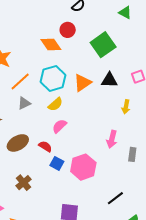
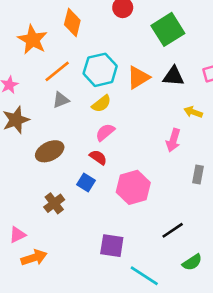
orange diamond: (51, 44) -> (72, 22), moved, turned 45
yellow arrow: (126, 107) -> (193, 112), turned 96
pink arrow: (112, 139) -> (173, 140), moved
red semicircle: (45, 146) -> (98, 157), moved
blue square: (57, 163) -> (86, 183), moved

